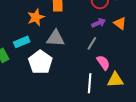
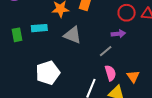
orange triangle: (120, 23) -> (133, 76), moved
white pentagon: (40, 62) -> (48, 73), moved

